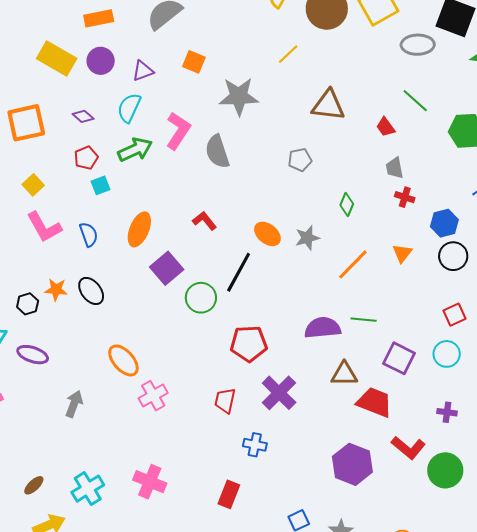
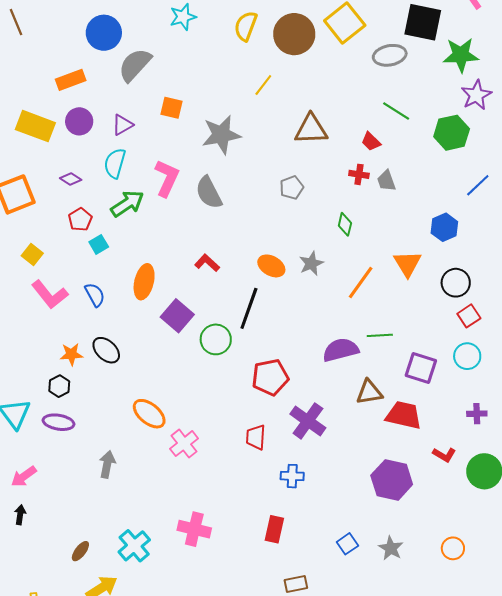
red cross: (405, 197) -> (359, 174), moved
orange triangle: (402, 253) -> (407, 264), size x1.4
black circle: (453, 256) -> (456, 283), moved
black hexagon: (28, 304) -> (59, 386), moved
red L-shape: (408, 448) -> (444, 455), size x0.7

